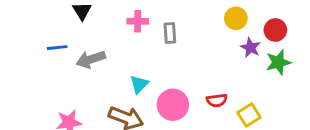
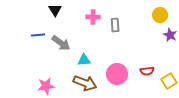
gray arrow: (91, 59) -> (61, 43), turned -126
cyan triangle: (139, 84) -> (84, 60), moved, turned 40

